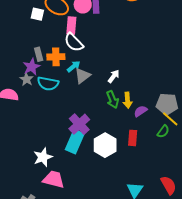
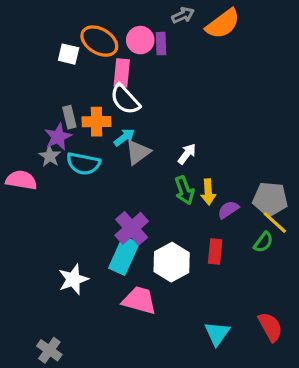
pink trapezoid: (54, 179) -> (139, 300), moved

